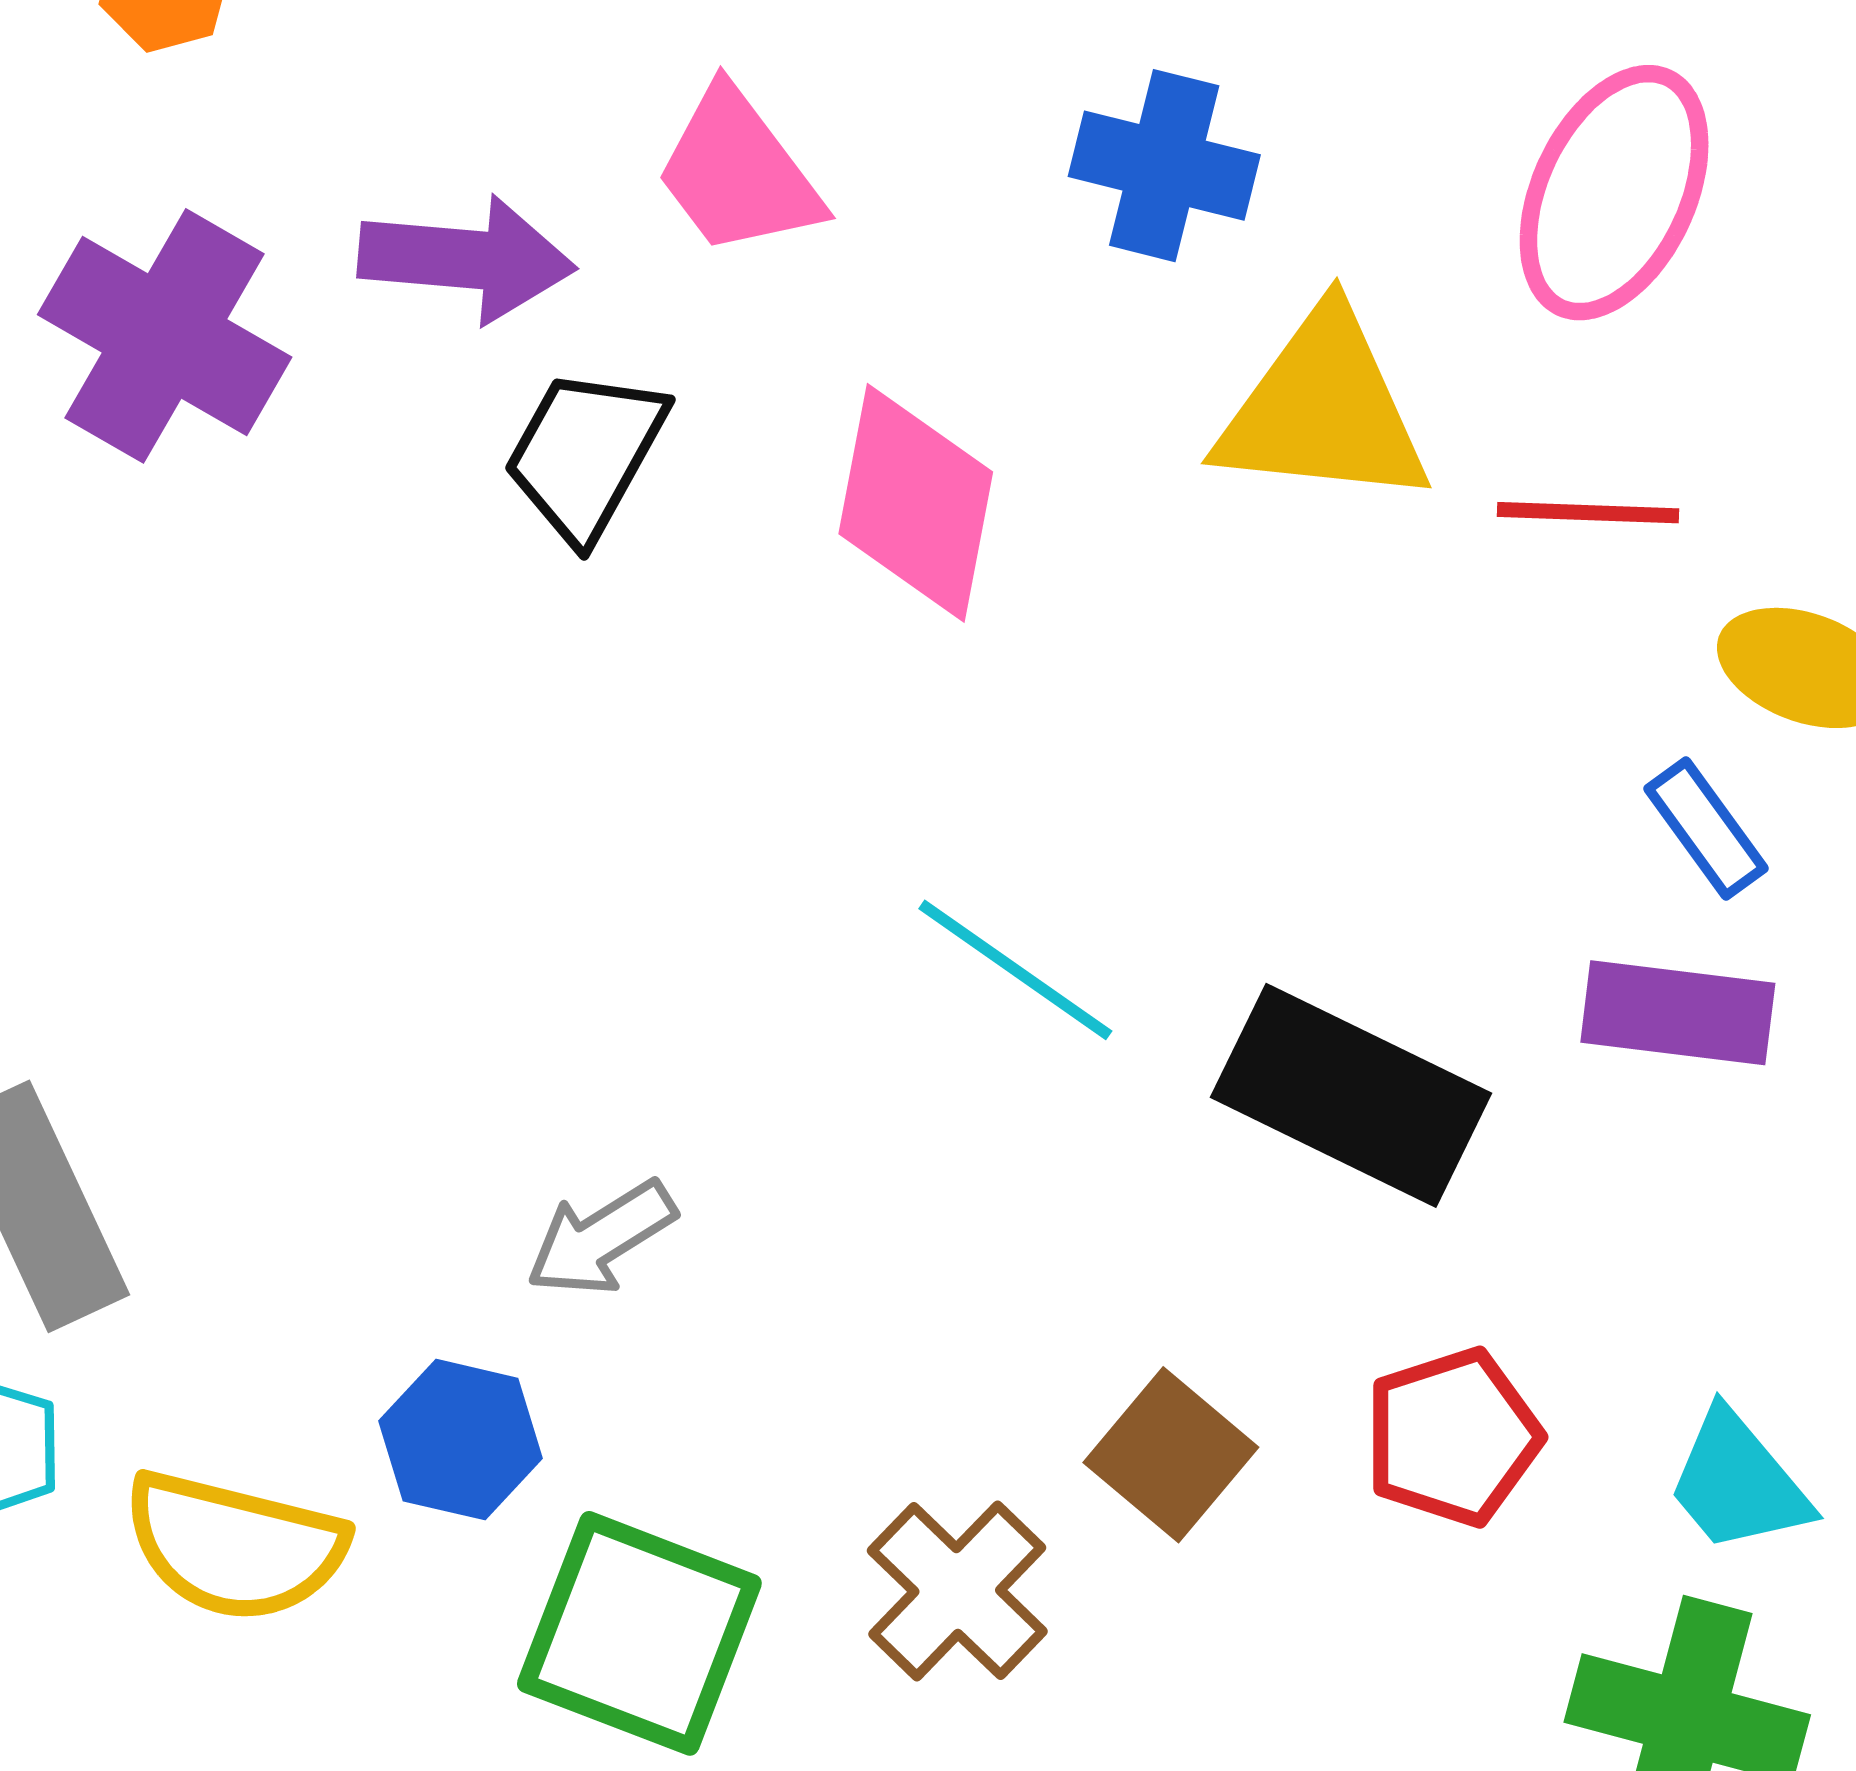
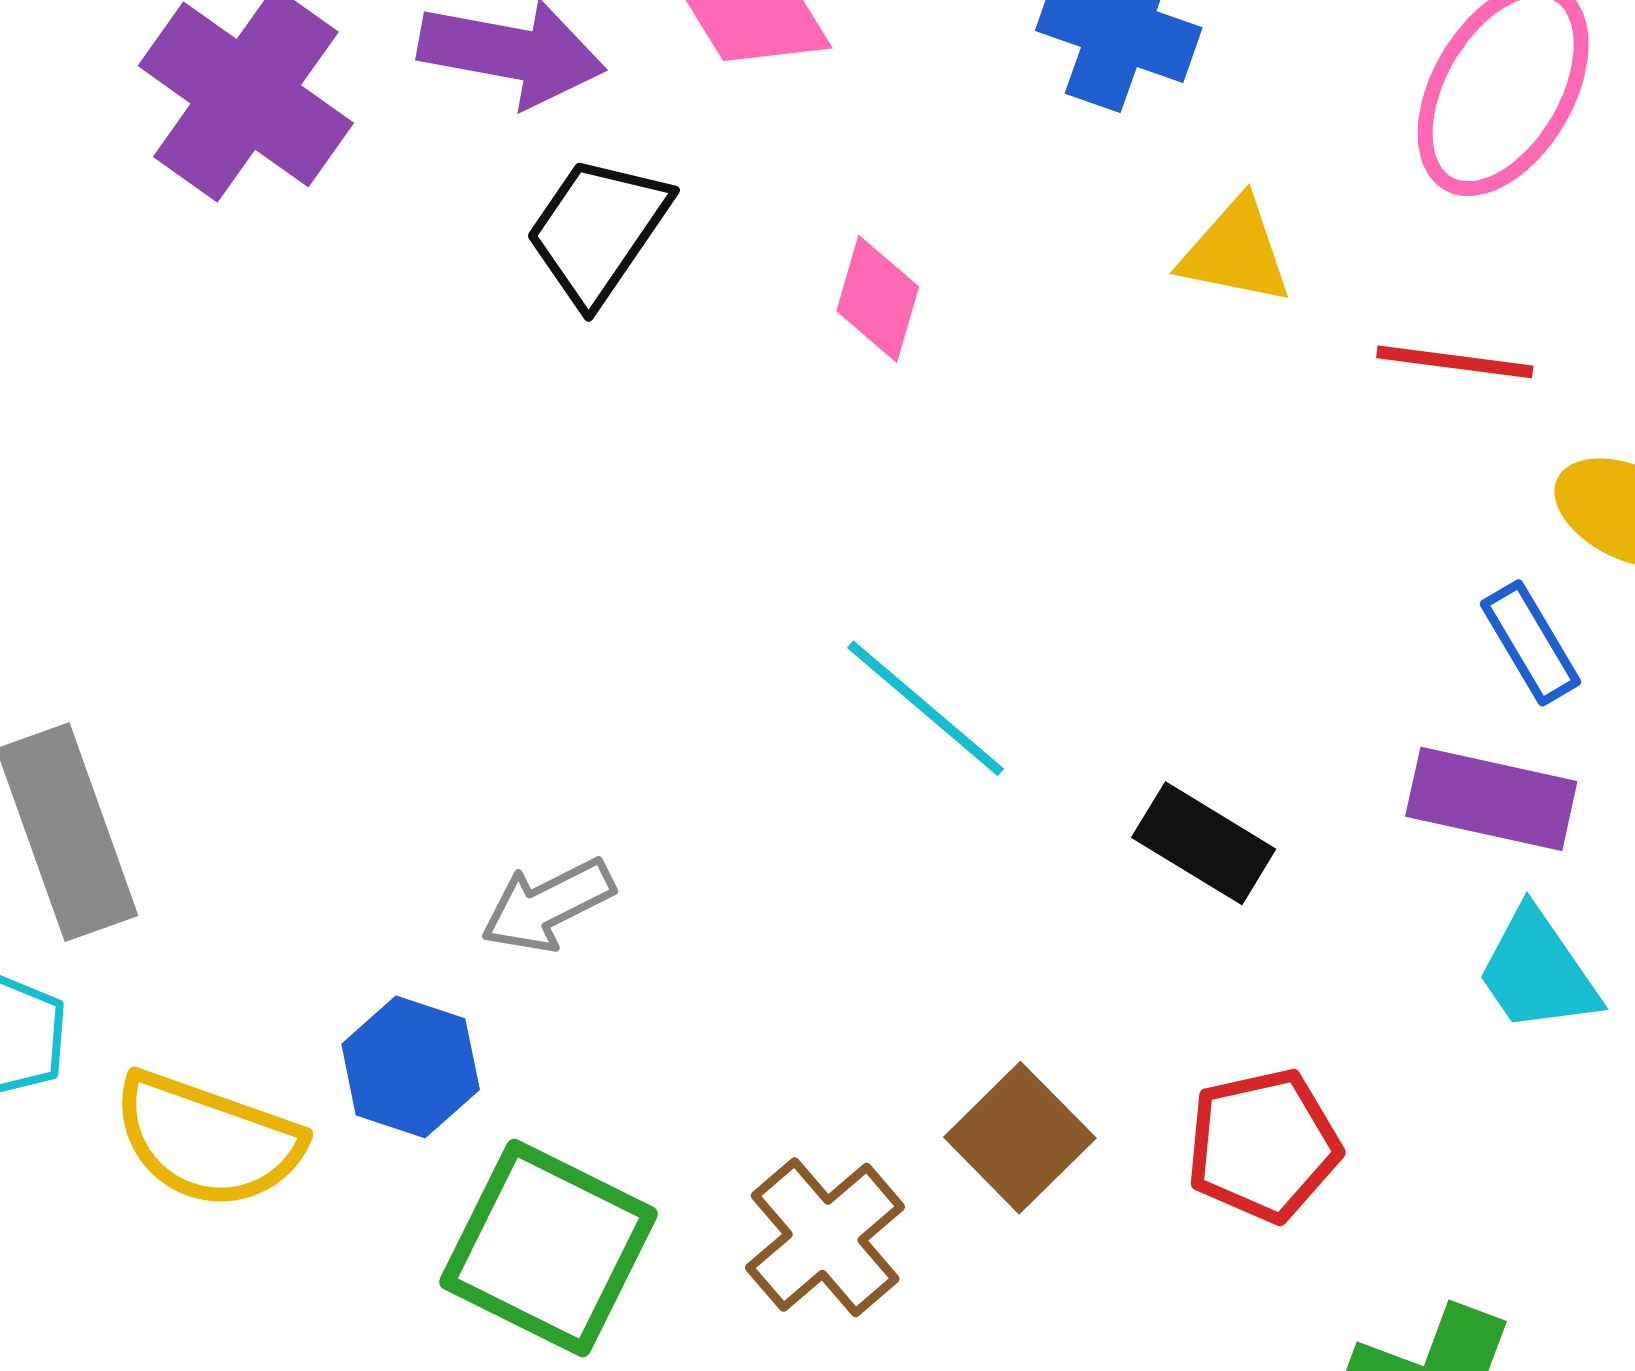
yellow triangle: (1323, 409) -> (1235, 252), size x0.6
pink diamond: (916, 503) -> (878, 299), size x0.6
black rectangle: (1351, 1095) -> (1204, 843), size x0.6
cyan trapezoid: (1738, 1482) -> (1538, 971), moved

